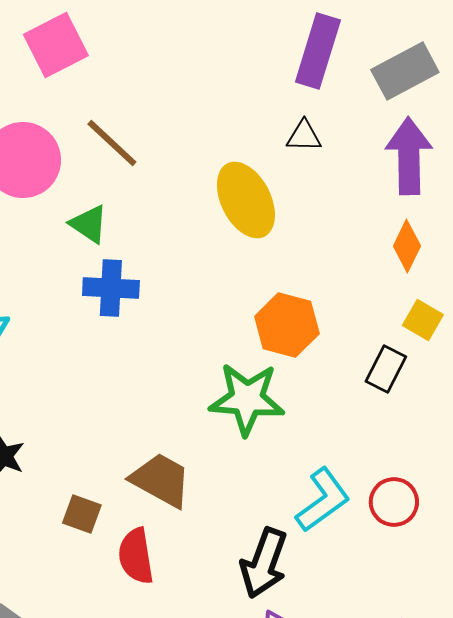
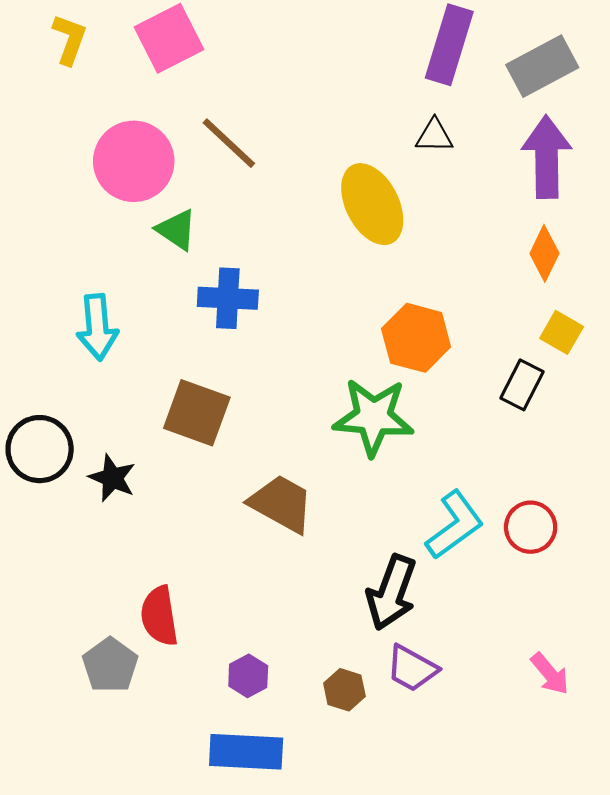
green triangle: (89, 224) -> (176, 230), moved
brown square: (82, 514) -> (197, 413), moved, size x1.6
red semicircle: (136, 556) -> (159, 616), moved

